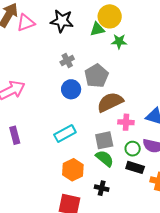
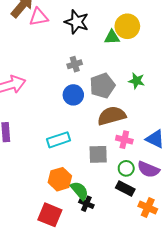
green star: (119, 41) -> (137, 81), moved
green semicircle: (105, 158) -> (80, 191), moved

